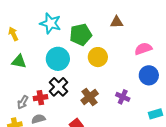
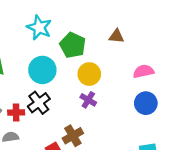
green pentagon: (81, 35) -> (73, 45), turned 30
brown cross: (90, 97) -> (73, 136), moved
purple cross: (123, 97) -> (88, 100), moved

